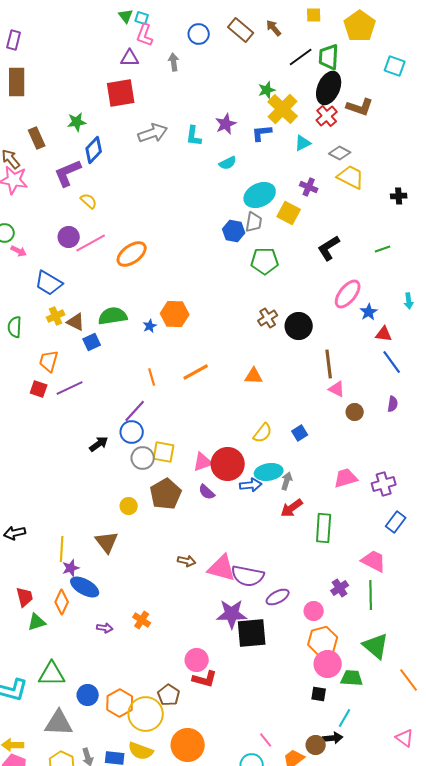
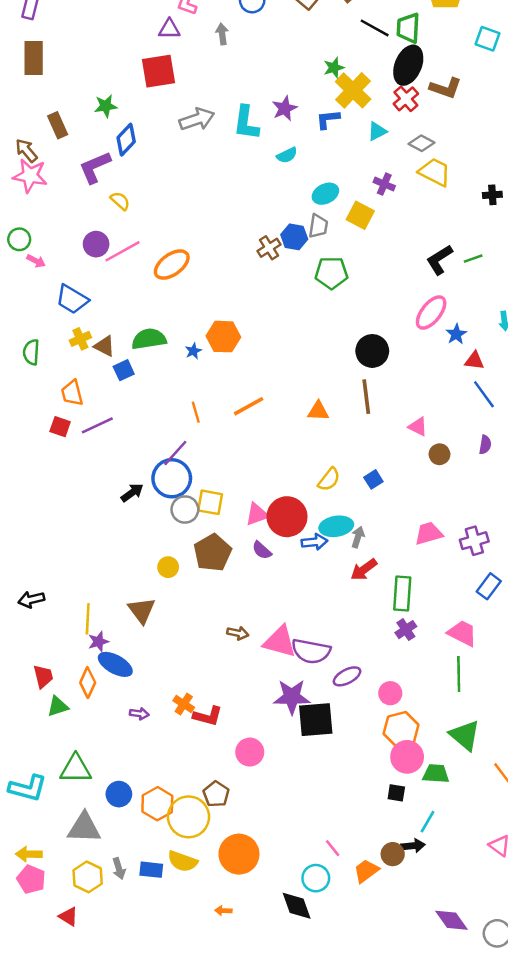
black line: (301, 57) -> (375, 28), turned 65
cyan L-shape: (194, 136) -> (246, 123), size x1.4
cyan ellipse: (260, 195) -> (325, 194), size x0.7
black L-shape: (329, 248) -> (439, 260), moved
brown cross: (268, 318) -> (269, 248), moved
orange trapezoid: (49, 361) -> (72, 393), turned -30
brown line: (329, 364) -> (366, 397), moved
blue circle: (132, 432) -> (172, 478), size x1.4
purple cross: (340, 588) -> (406, 630), moved
red L-shape: (205, 679) -> (208, 716), moved

